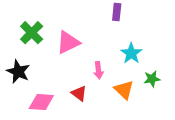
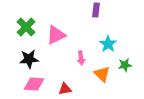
black star: (18, 72) -> (29, 59), moved, turned -30
red triangle: (79, 93) -> (65, 89), moved, turned -48

